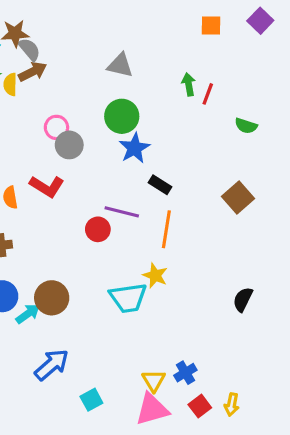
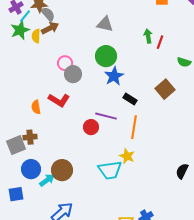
brown square: (238, 197) -> (165, 89), moved

